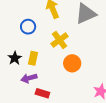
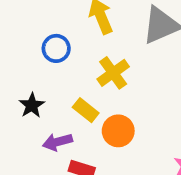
yellow rectangle: (33, 58) -> (86, 110), moved, turned -64
orange circle: (72, 63) -> (118, 131), moved

